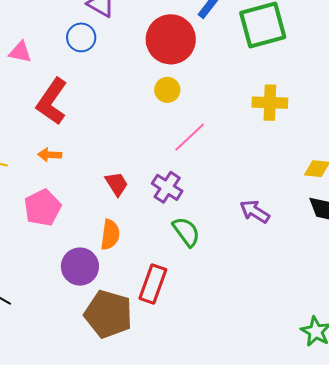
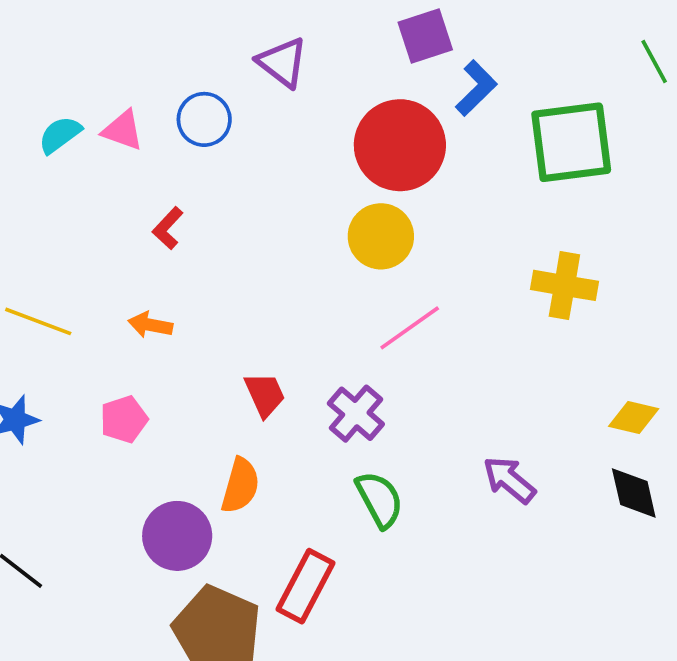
blue circle: (81, 37) -> (204, 119), moved
yellow circle: (167, 90) -> (381, 236), size x1.4
red L-shape: (52, 101) -> (168, 228), size x0.5
pink pentagon: (42, 208) -> (124, 419), size x0.7

